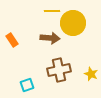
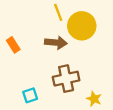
yellow line: (52, 11) -> (58, 12), turned 70
yellow star: (91, 74) -> (94, 99), moved

